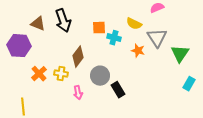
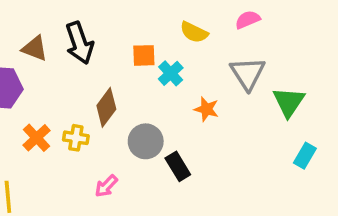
yellow semicircle: (134, 24) -> (194, 32), moved
cyan cross: (114, 38) -> (171, 73), turned 32
orange star: (138, 51) -> (206, 109), moved
pink arrow: (78, 93) -> (106, 186), moved, turned 56

